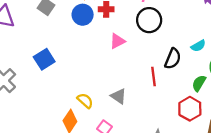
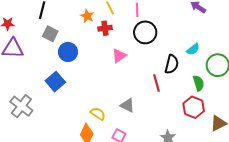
blue circle: (83, 15) -> (68, 52), moved
green semicircle: (199, 83) -> (199, 83), turned 140

